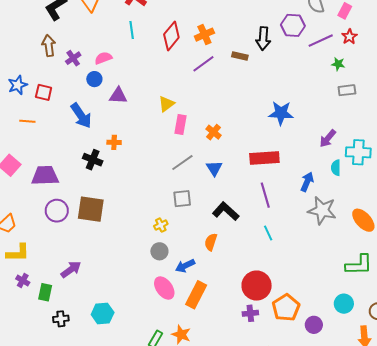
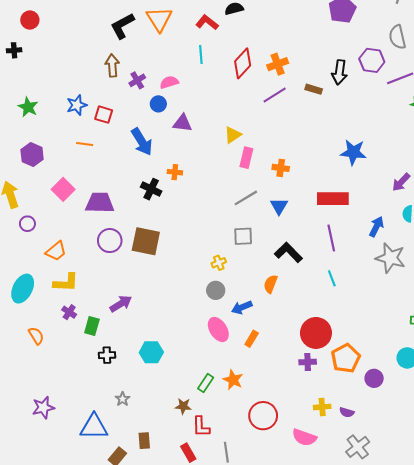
orange cross: (214, 132) -> (281, 168), turned -35
orange rectangle: (196, 295) -> (252, 339), size x0.6

